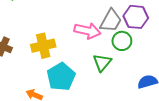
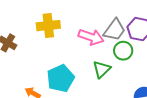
yellow cross: (43, 46) -> (48, 26), moved

